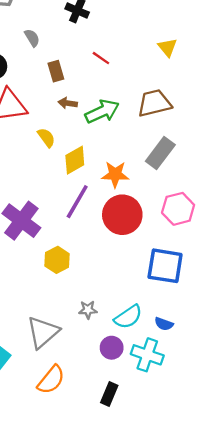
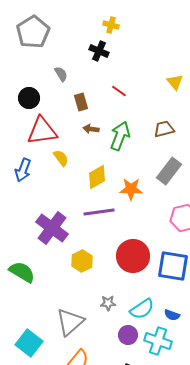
brown trapezoid: (154, 103) -> (164, 129), size x0.7
green arrow: (102, 111) -> (120, 136), turned -44
yellow semicircle: (46, 138) -> (61, 158), moved
purple line: (77, 202) -> (99, 212), turned 52
red circle: (122, 215) -> (133, 256), moved

